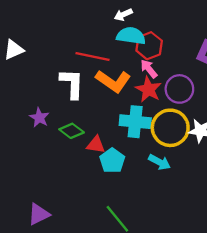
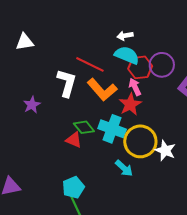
purple circle: (179, 89) -> (162, 65), moved
green diamond: (72, 131) -> (84, 127), moved
cyan pentagon: (112, 161) -> (73, 187), moved

